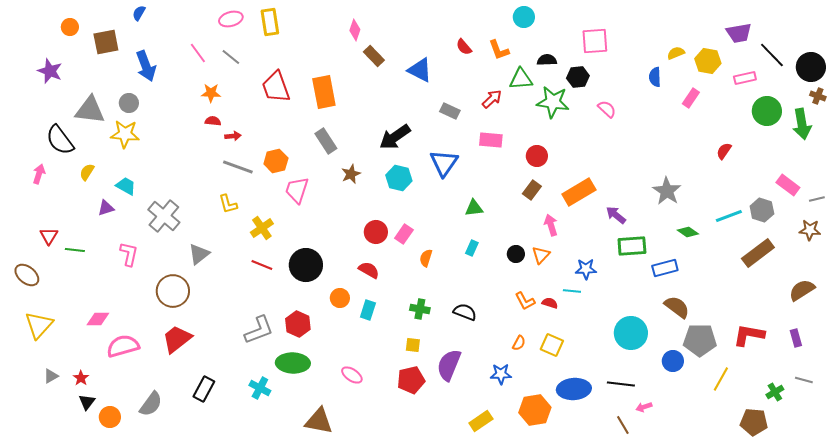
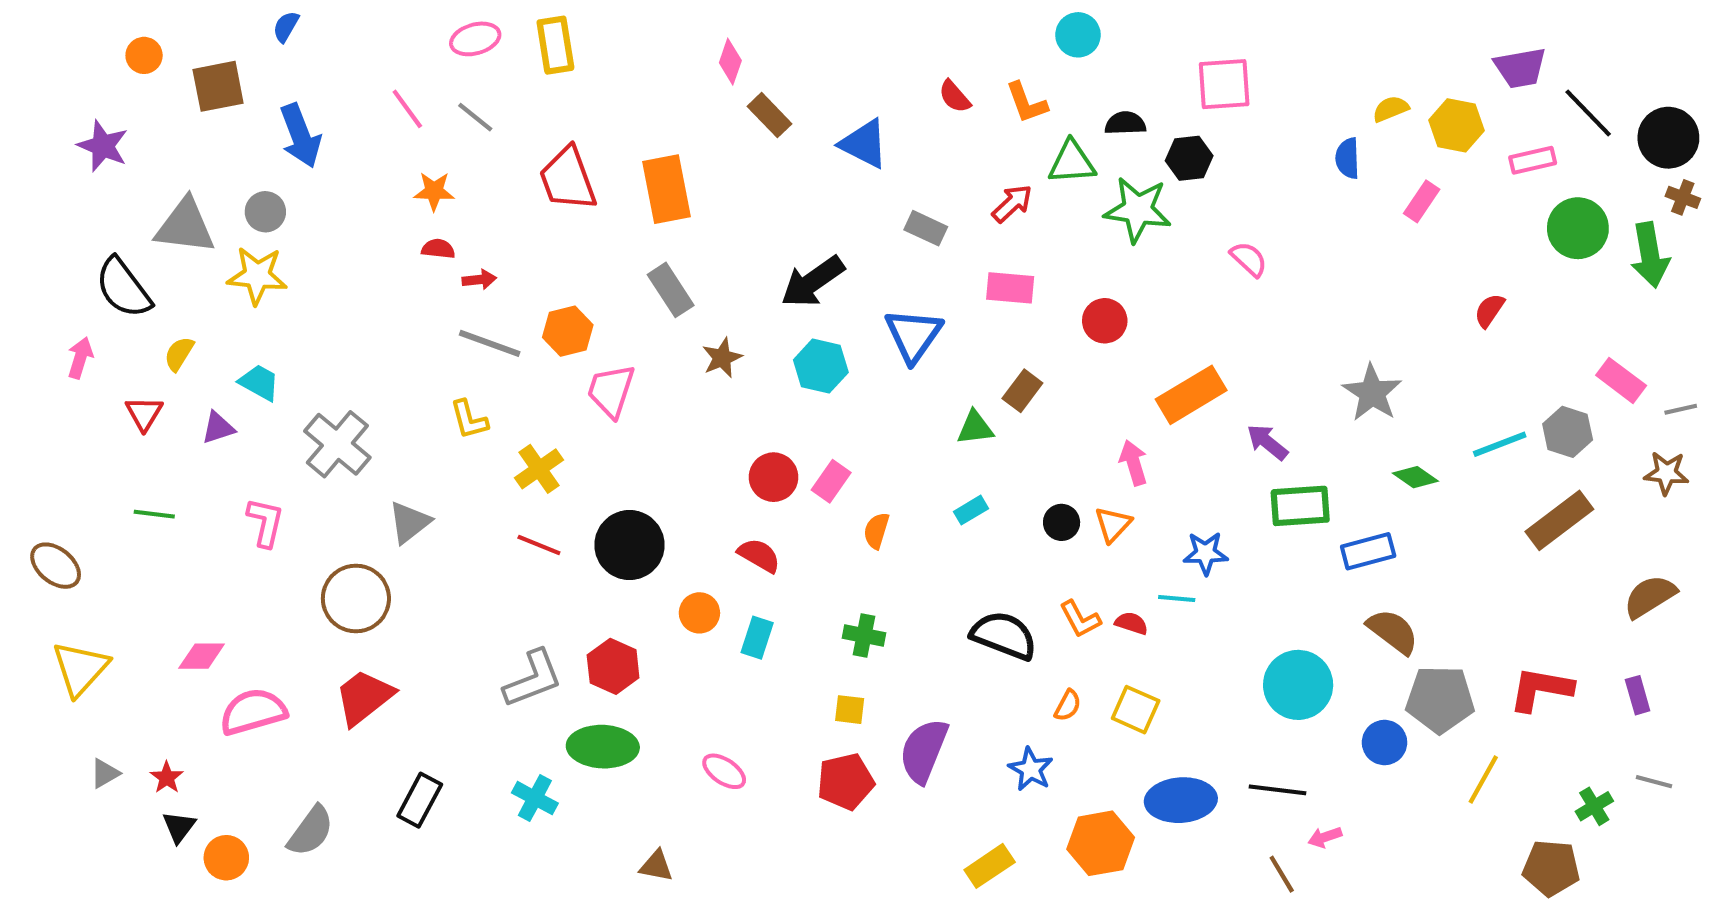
pink semicircle: (607, 109) -> (1249, 259), moved
brown rectangle: (532, 190) -> (1022, 391), moved
red triangle: (49, 236) -> (144, 413), moved
cyan rectangle: (472, 248) -> (971, 510), turned 35
black semicircle: (465, 312) -> (1004, 636), moved, size x1.4
blue star: (501, 374) -> (1031, 769), turned 30
brown triangle: (319, 421) -> (656, 866), size x0.6

